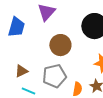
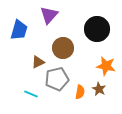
brown triangle: (21, 71) -> (38, 62), moved

